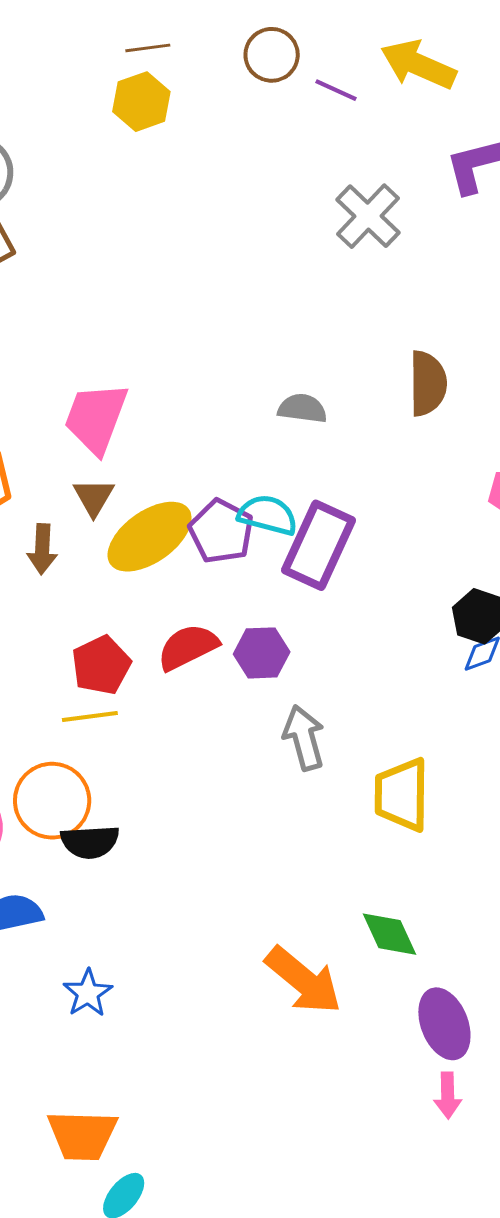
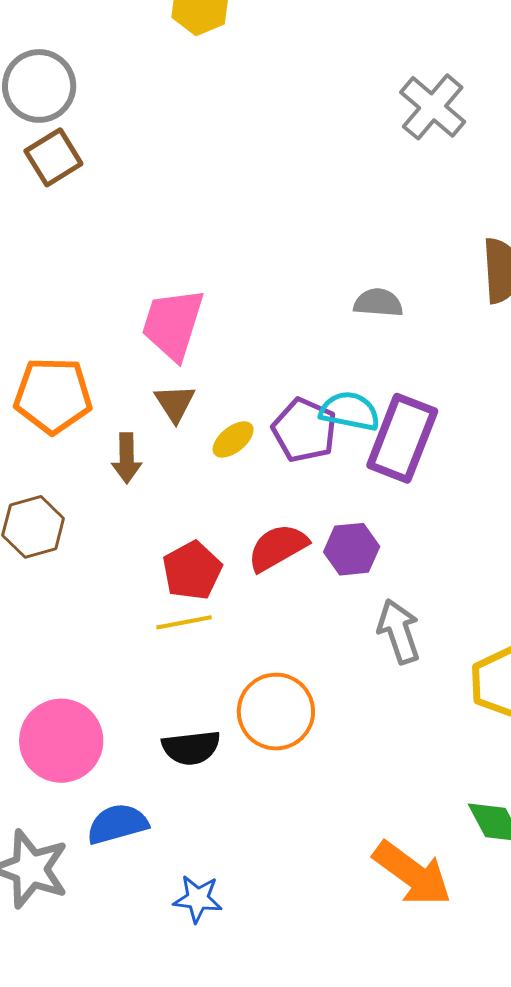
yellow ellipse: (150, 537) -> (233, 439), size x0.5
orange circle: (52, 801) -> (276, 712), moved
blue star: (88, 993) -> (198, 899), turned -30

